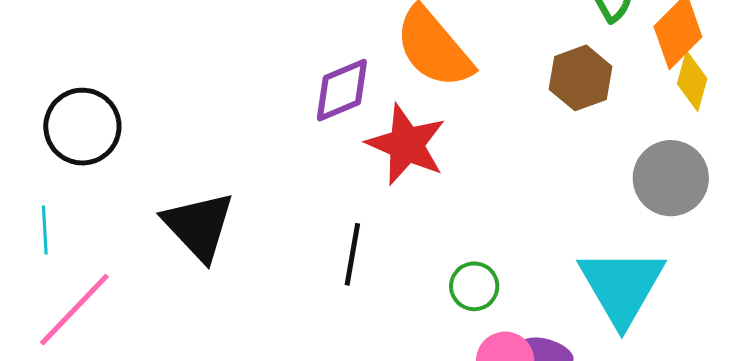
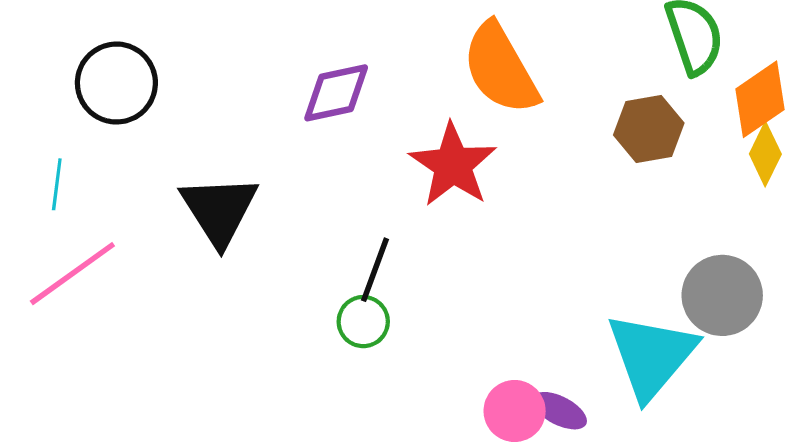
purple diamond: (342, 90) -> (336, 93), moved
gray circle: (671, 178) -> (722, 295), moved
green circle: (474, 286) -> (363, 322), moved

